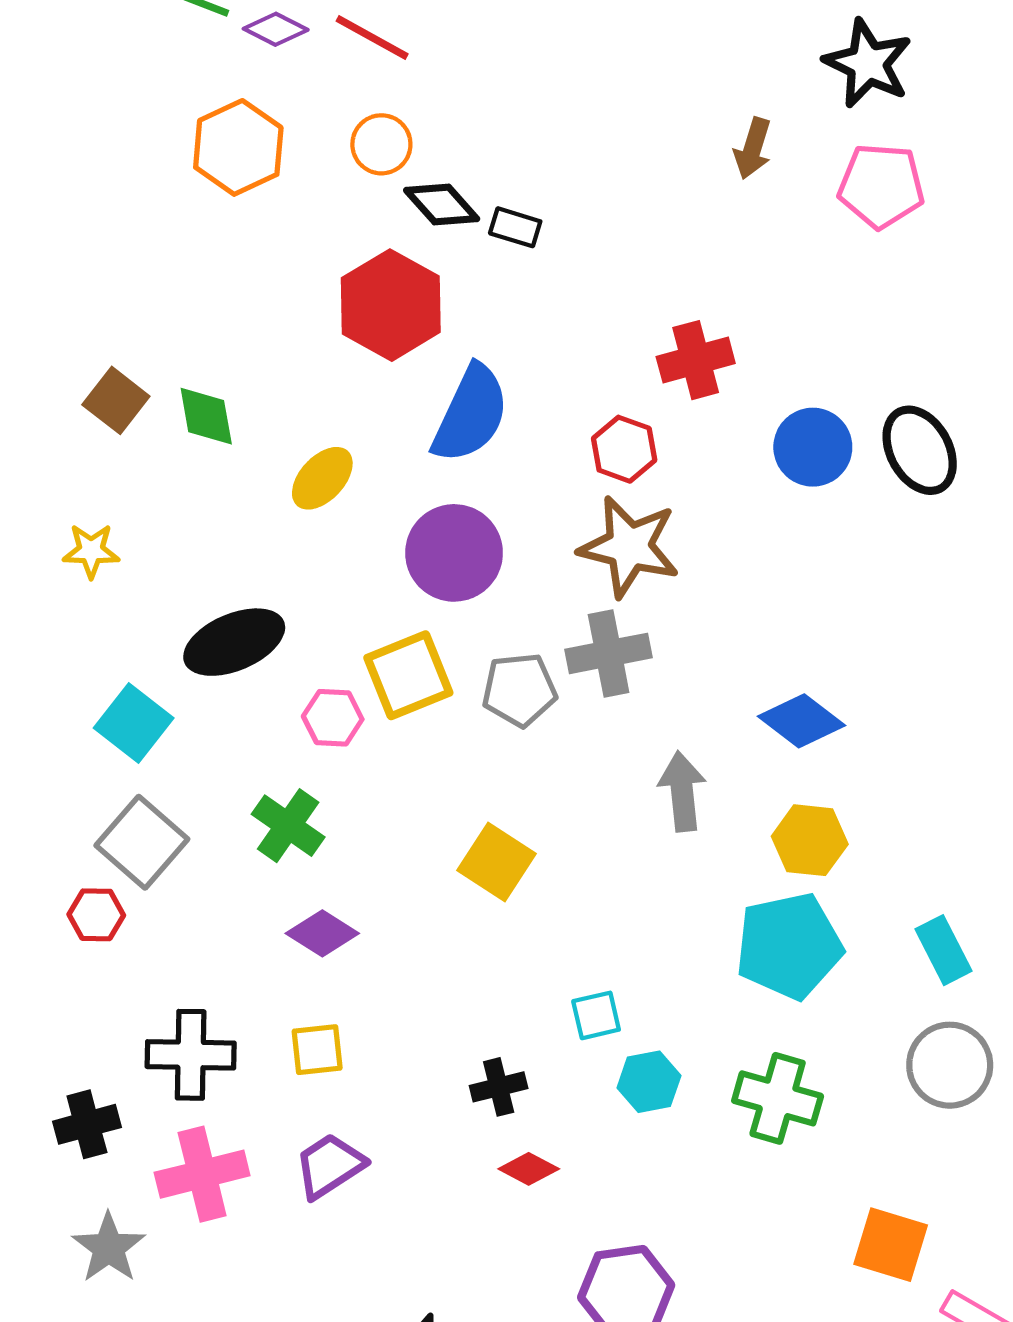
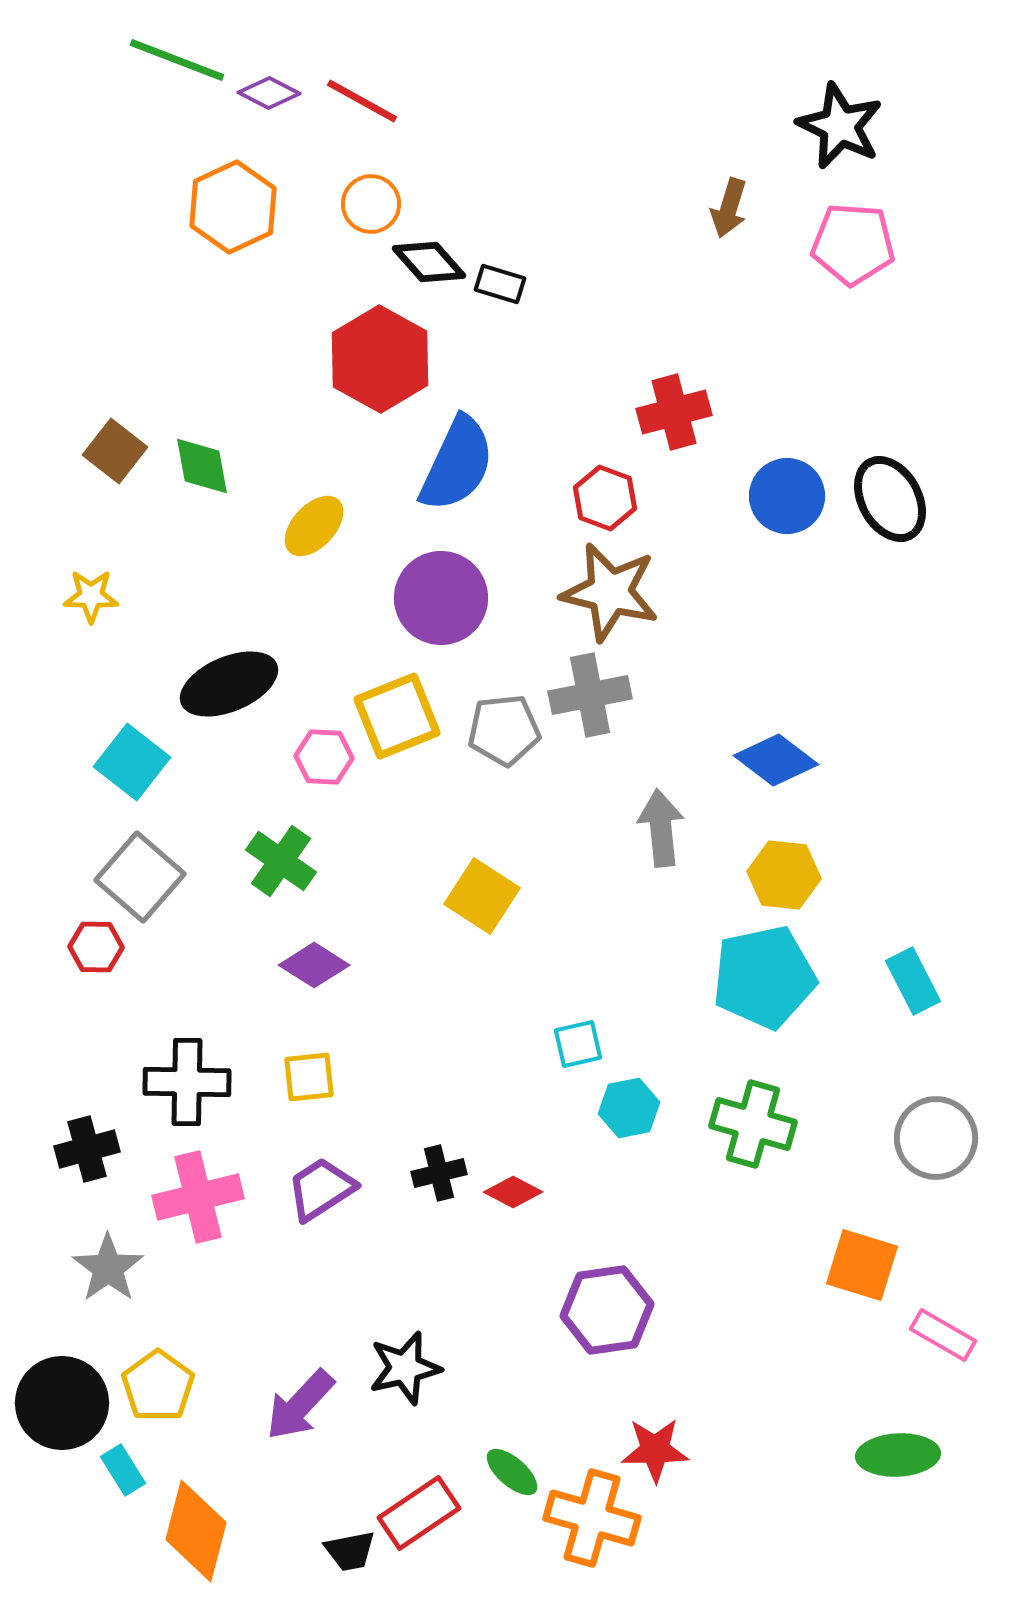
gray circle: (950, 1065) -> (936, 1138), moved
black cross: (499, 1087) -> (439, 1173), moved

